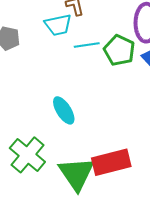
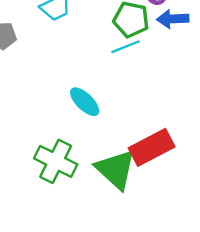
cyan line: (87, 45) -> (126, 47), moved

